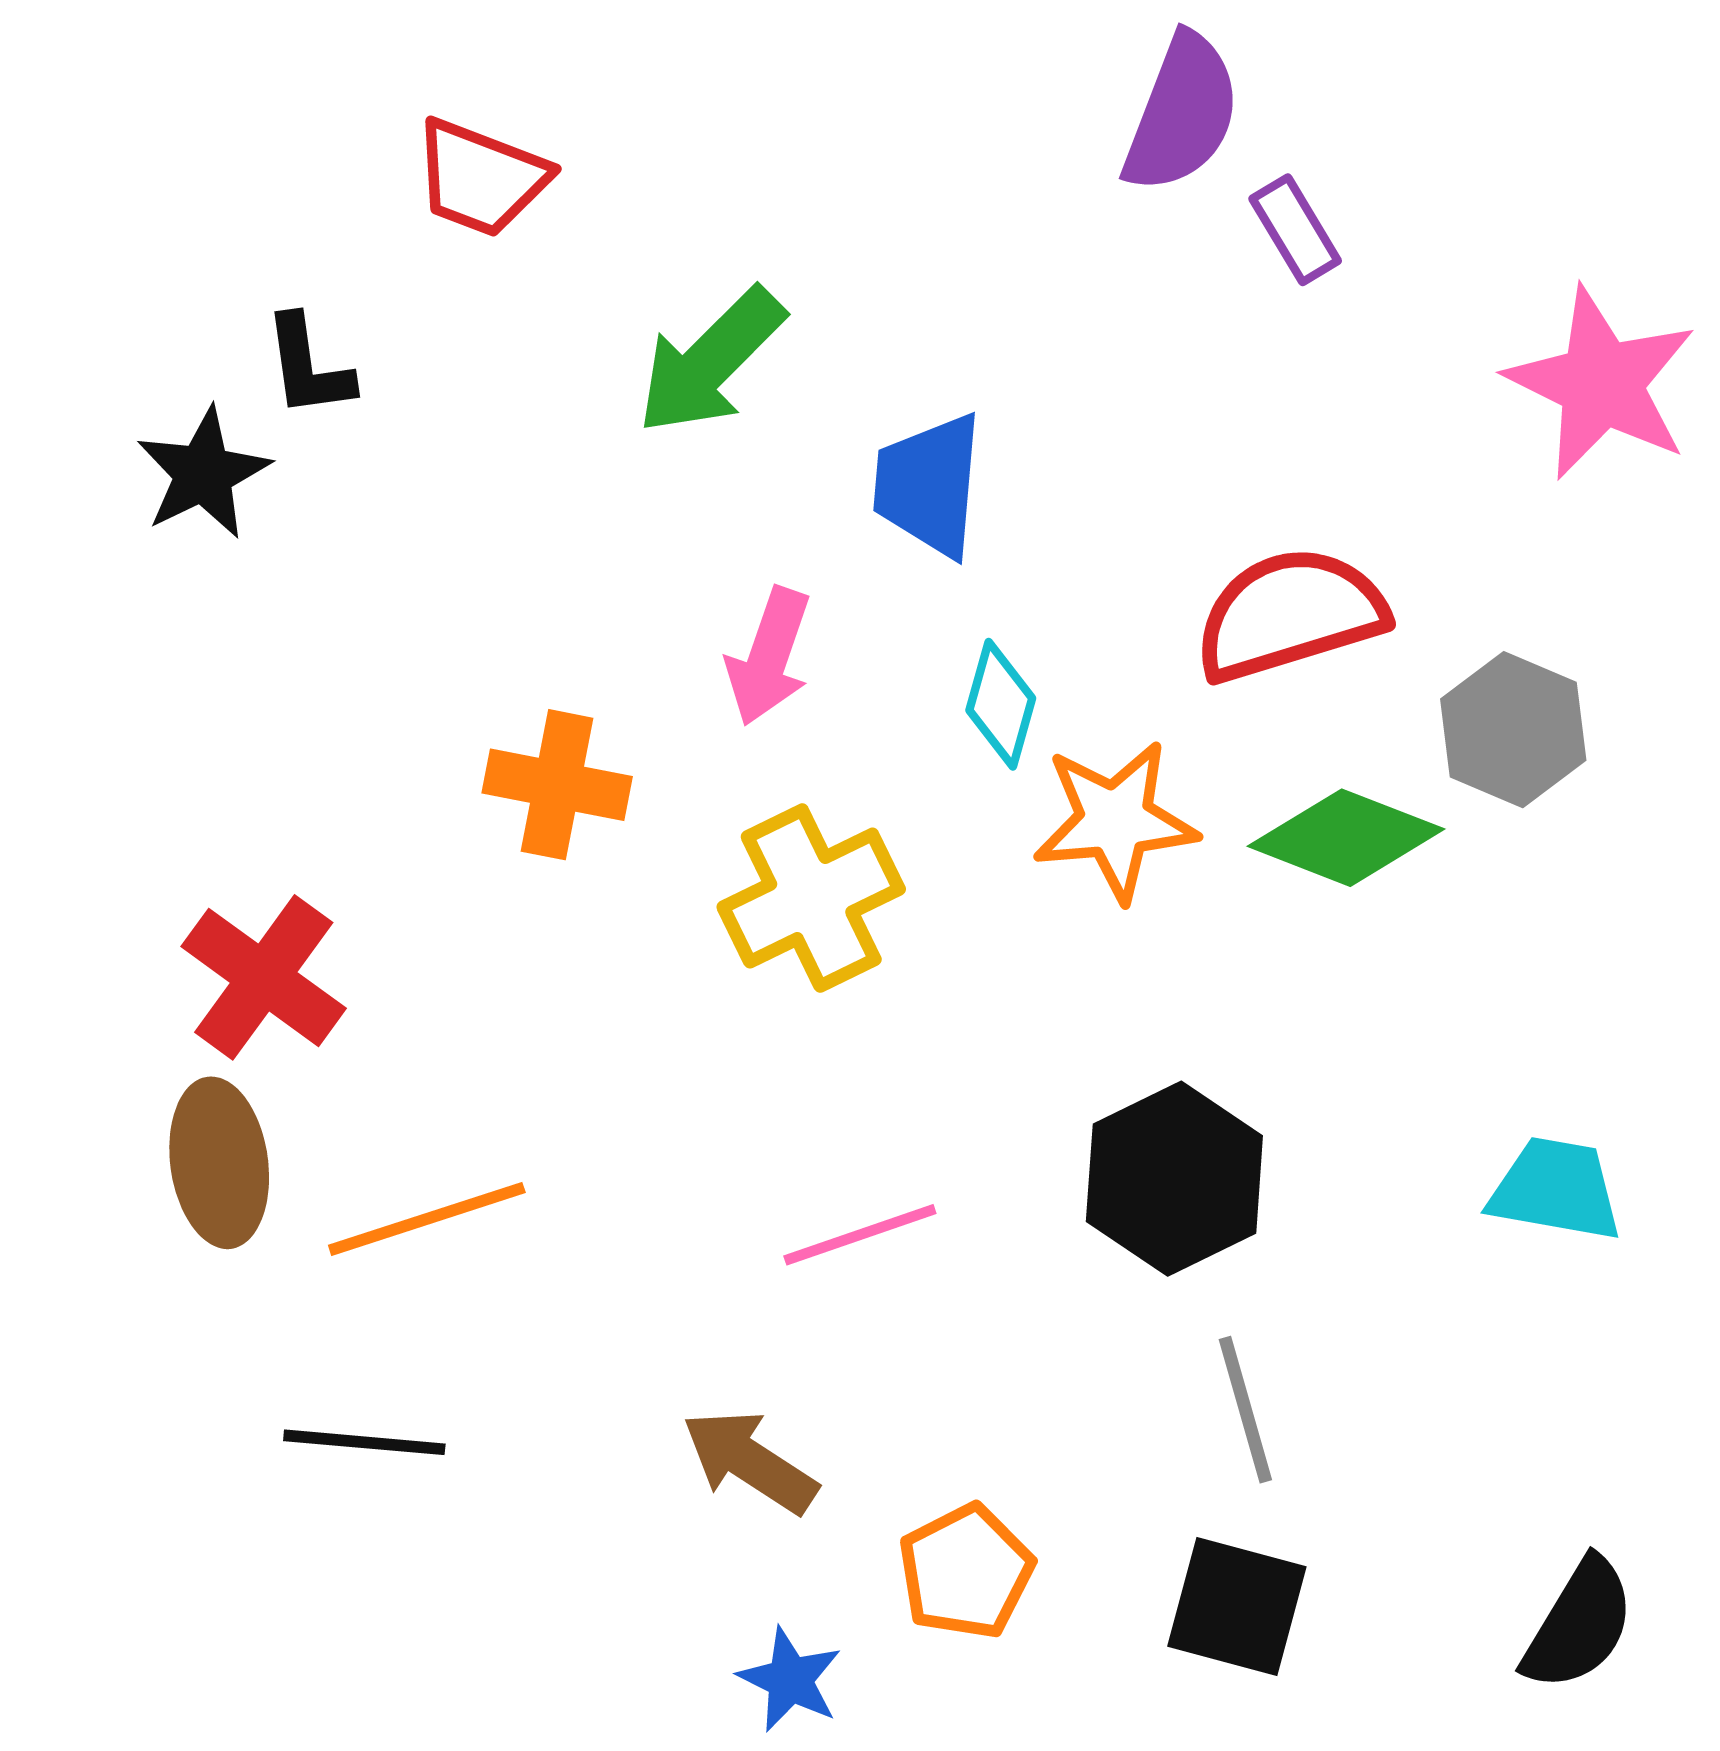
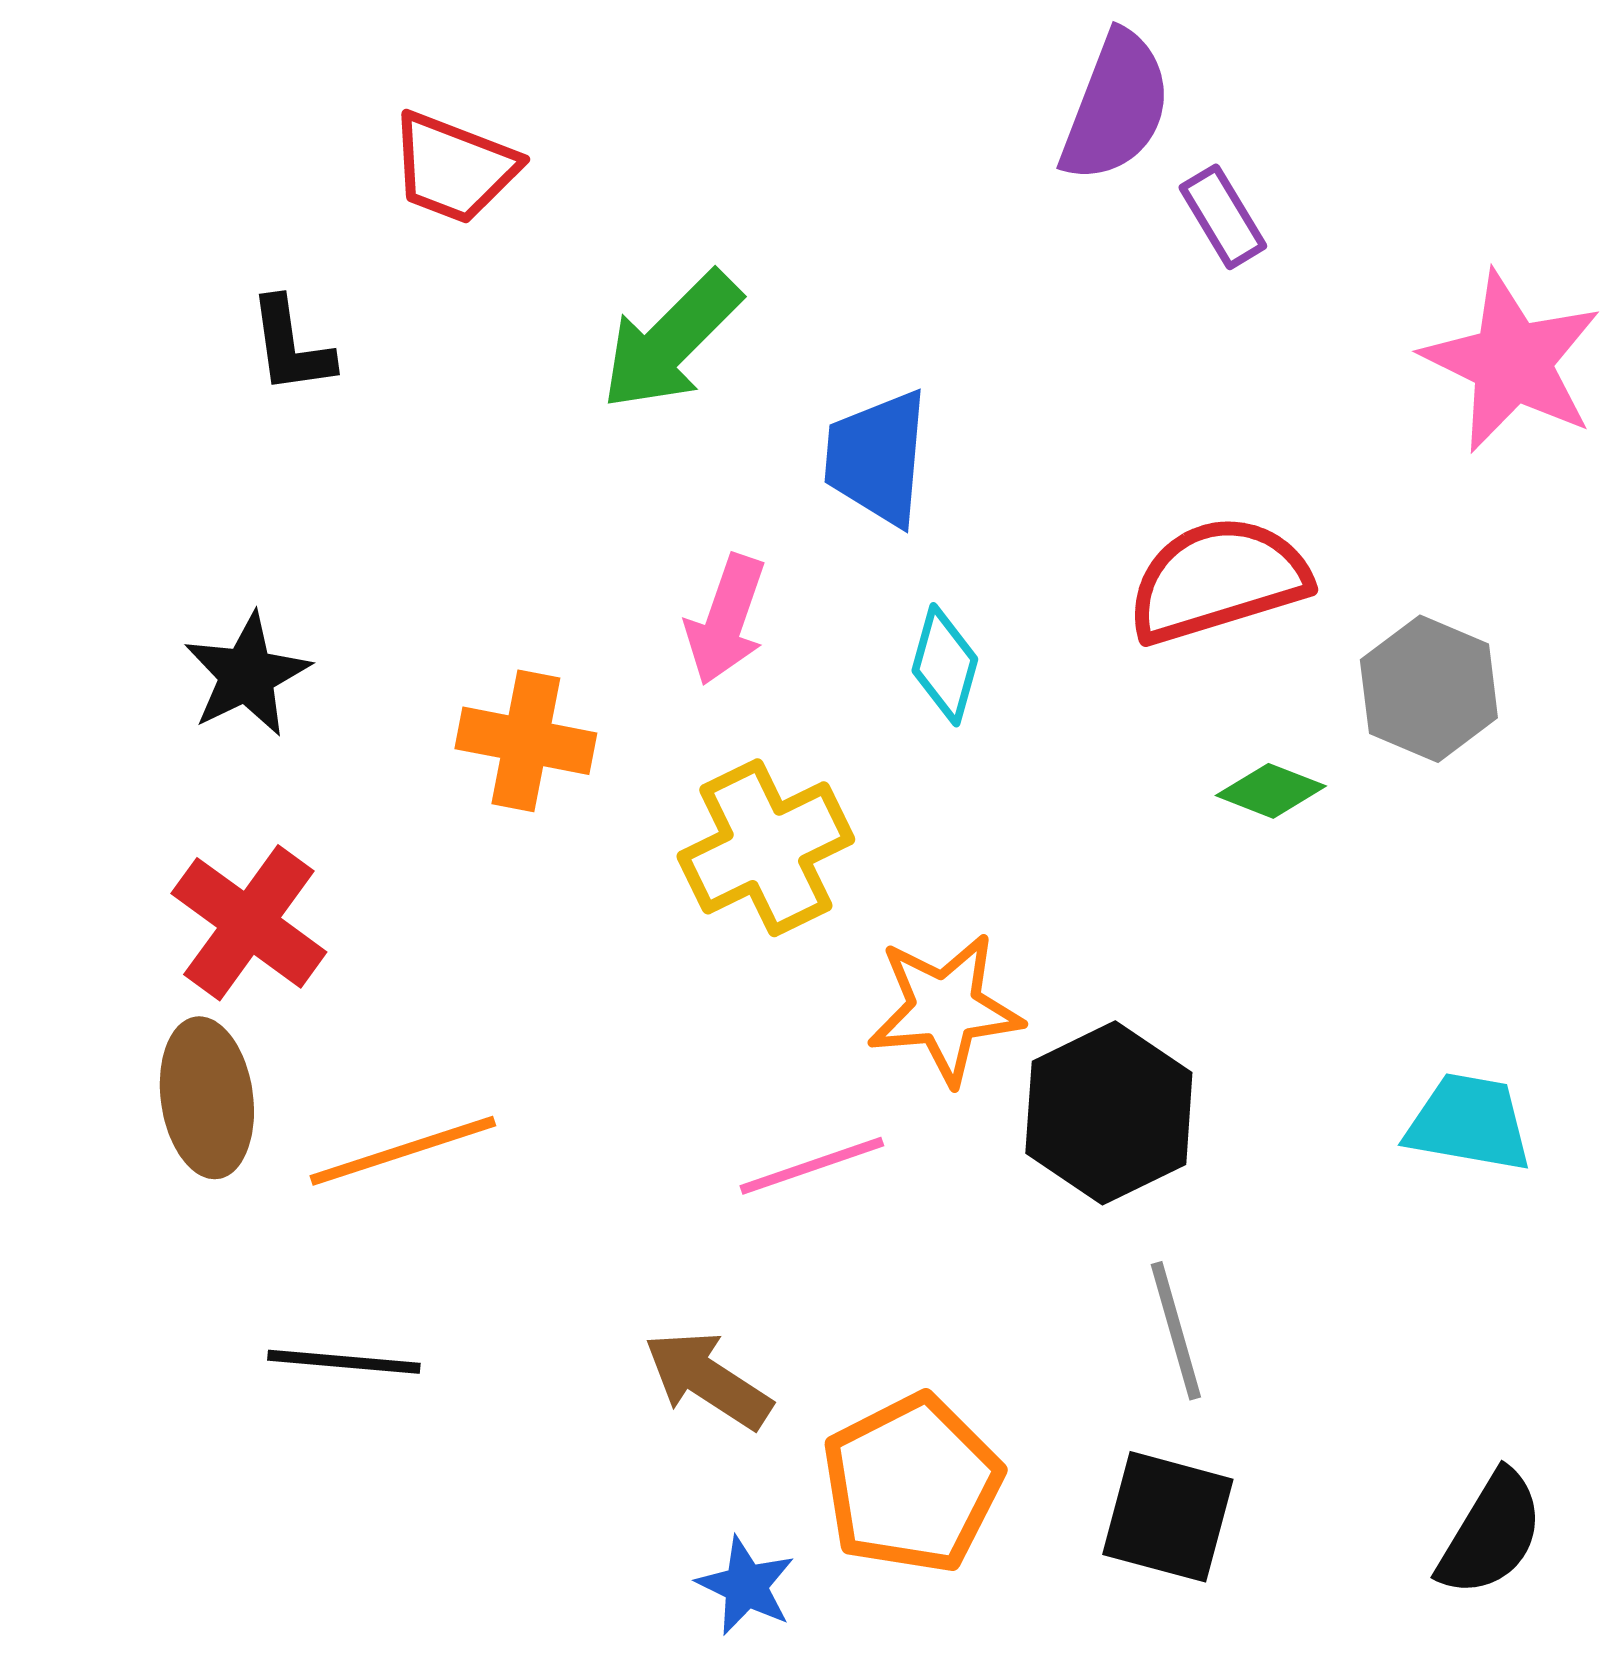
black star: (203, 473) -> (247, 675), moved
orange star: (1115, 821) -> (945, 1009), moved
green diamond: (1346, 838) -> (1271, 791), size x0.6
orange pentagon: (966, 1572) -> (912, 1484), size x1.4

